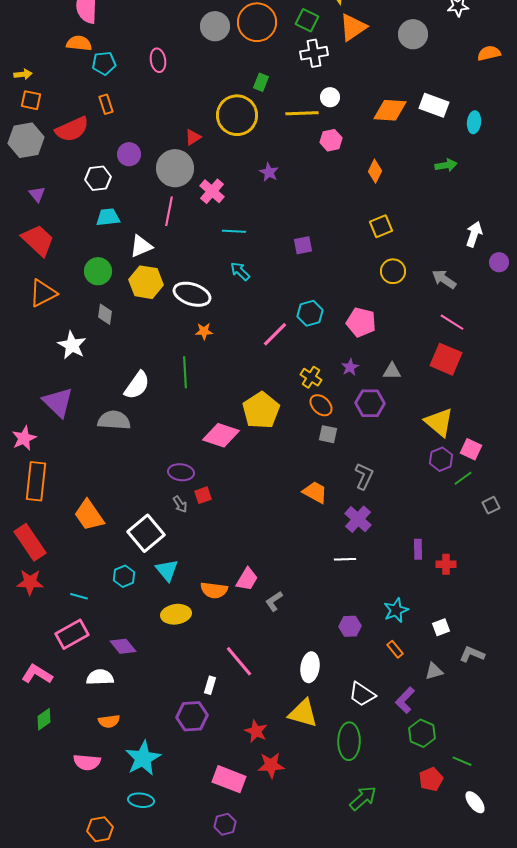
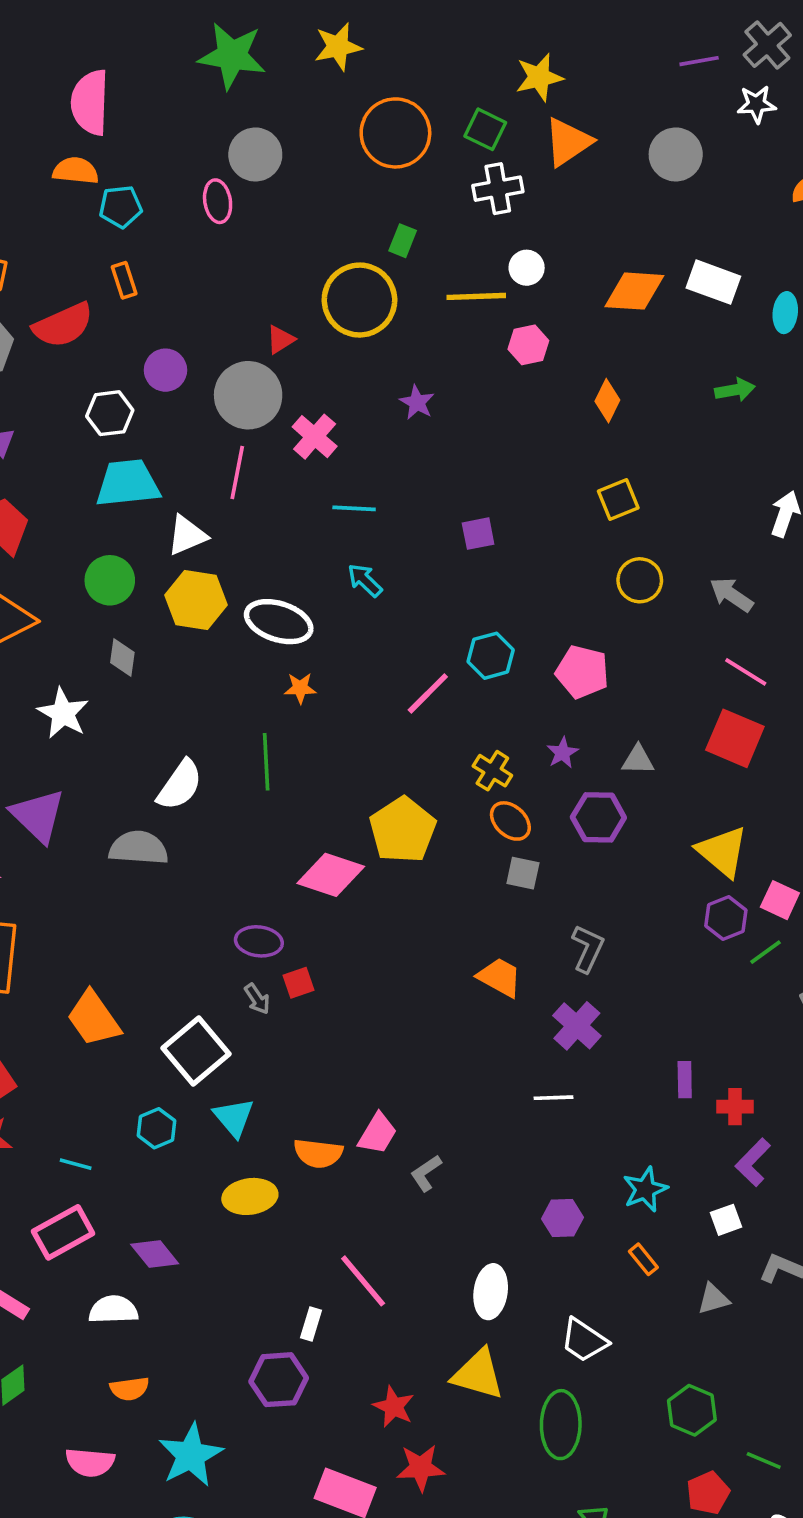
gray circle: (215, 26) -> (255, 154), moved
cyan trapezoid: (108, 217) -> (128, 483), size x1.5
purple L-shape: (405, 700) -> (753, 1162), moved

